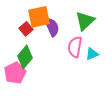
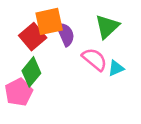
red square: (26, 29) -> (33, 37), size x1.5
pink semicircle: (75, 47) -> (94, 59), turned 120

